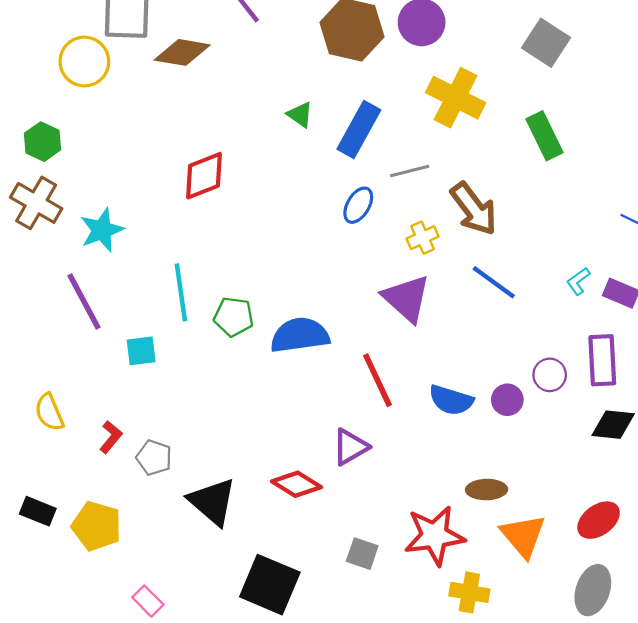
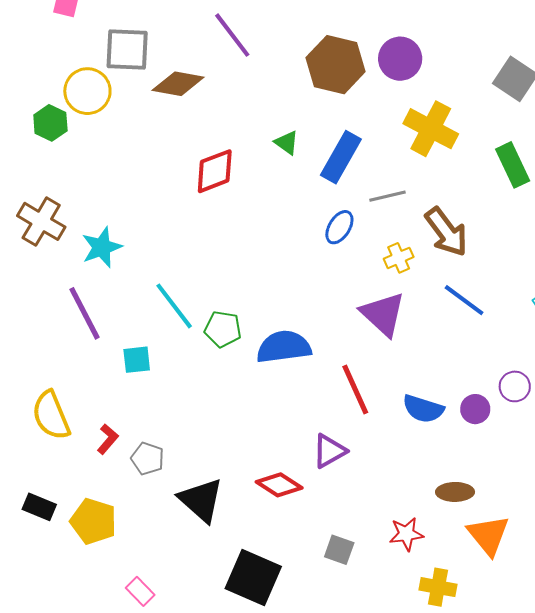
green hexagon: (42, 142) -> (50, 123), moved
red diamond: (204, 176) -> (215, 171), moved
cyan line: (181, 292) -> (174, 306), turned -30
yellow semicircle: (49, 412) -> (51, 415), size x1.4
red star: (434, 536) -> (406, 534), size x0.6

